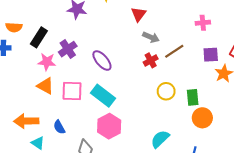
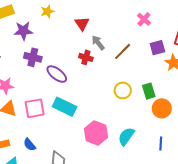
pink cross: (203, 23) -> (144, 19), turned -32
gray arrow: (151, 37) -> (98, 43), turned -140
purple cross: (68, 49) -> (33, 57), moved, turned -30
red cross: (151, 60) -> (86, 57), moved, turned -32
pink hexagon: (109, 126) -> (96, 133), moved

